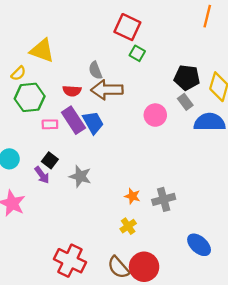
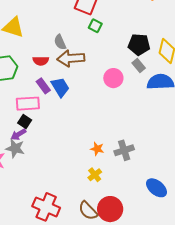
purple rectangle: (73, 120) -> (43, 86), size x0.7
pink rectangle: (50, 124) -> (28, 104), moved, size x1.6
purple arrow: (42, 175) -> (18, 134), turned 98
gray star: (80, 176) -> (15, 148), moved

